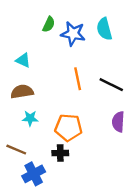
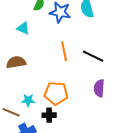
cyan triangle: (23, 60) -> (23, 28), moved
cyan star: (30, 118) -> (28, 100), moved

